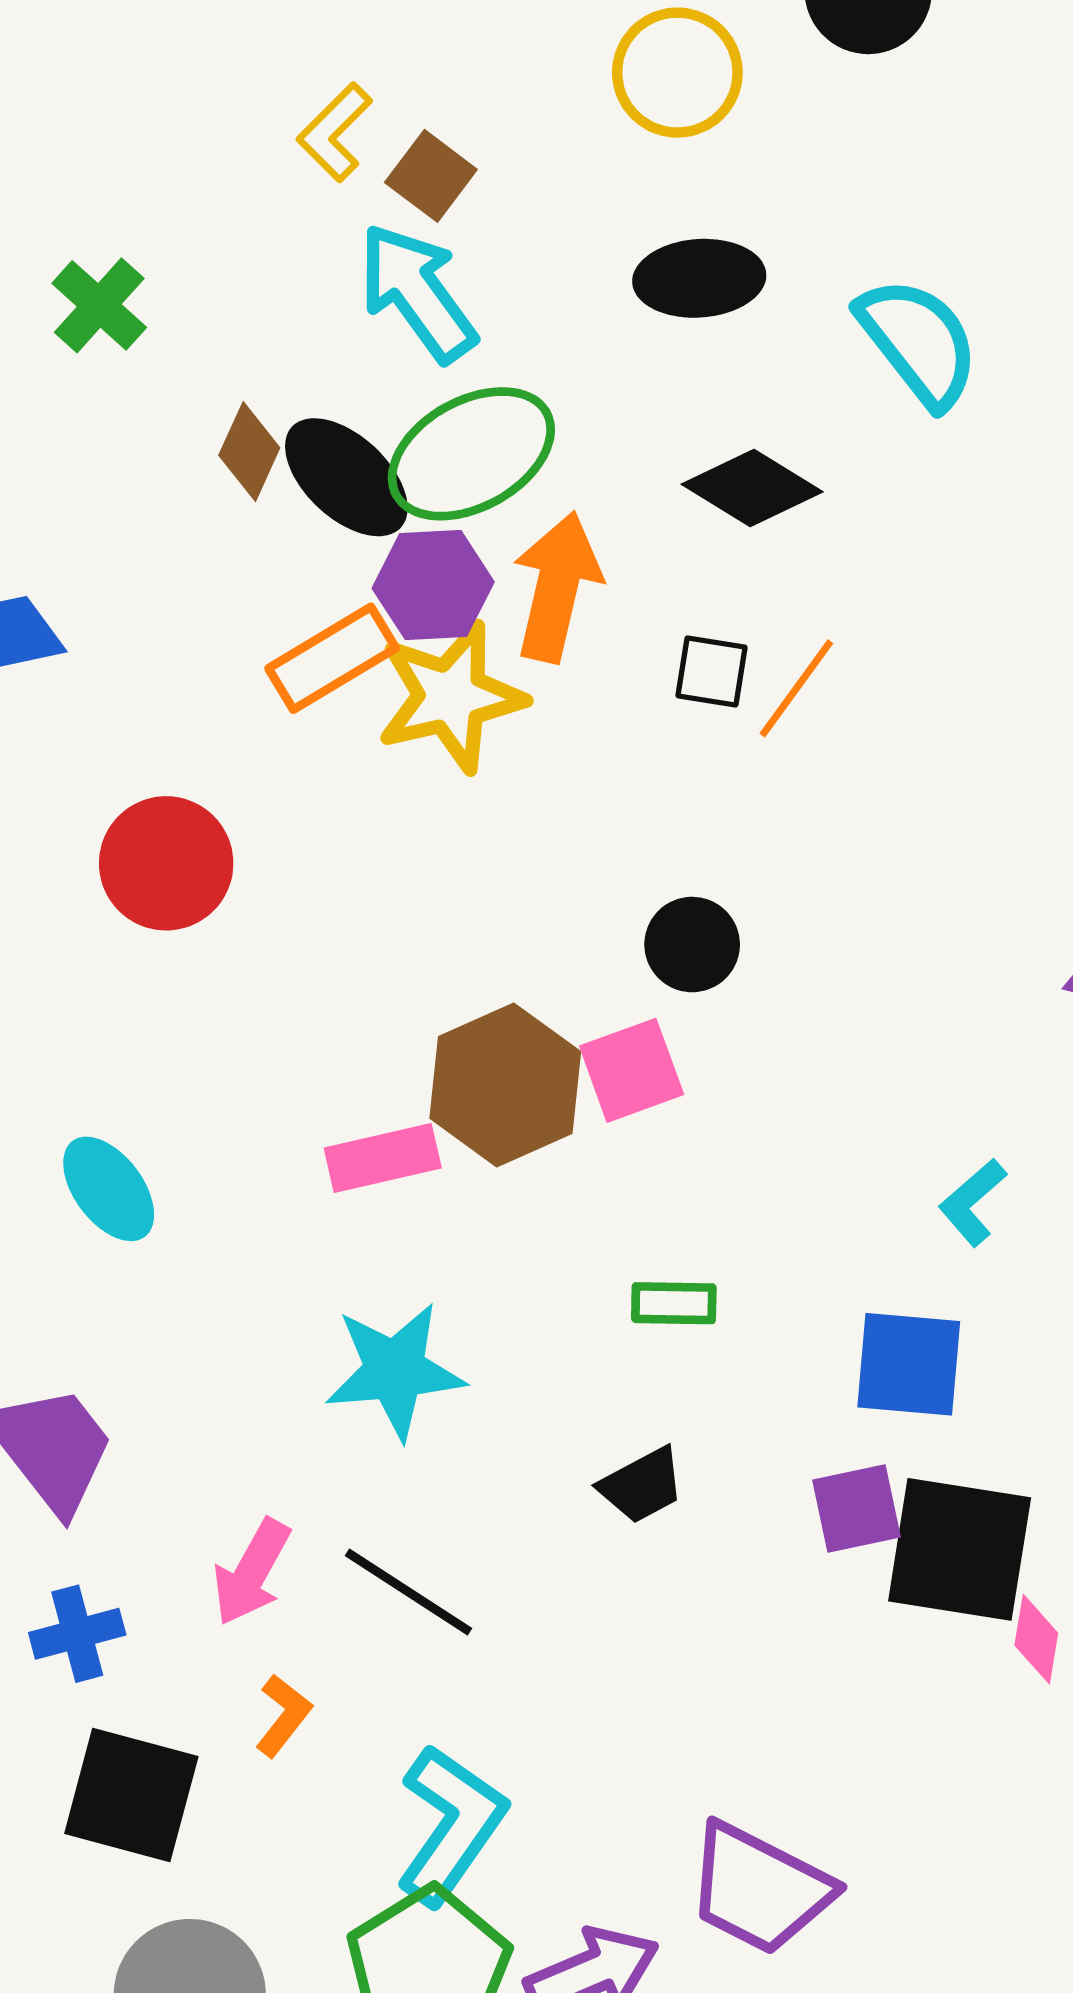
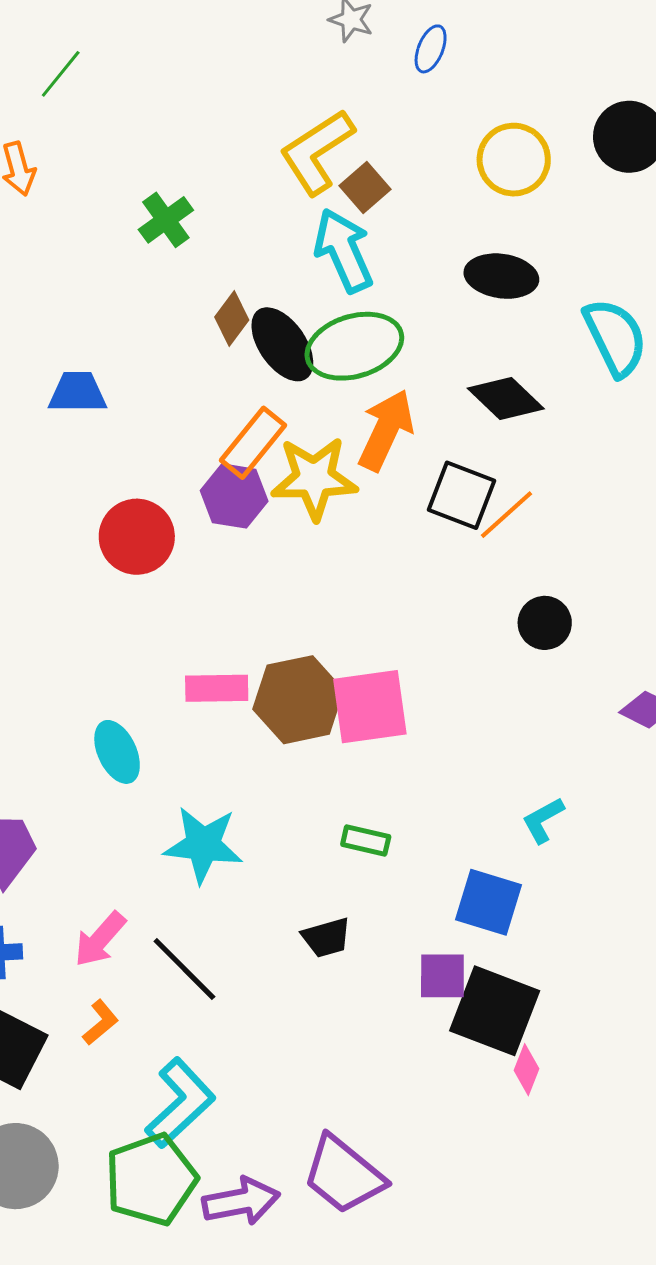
yellow L-shape: (335, 132) -> (317, 152), size x1.6
purple hexagon: (433, 585) -> (234, 496), moved
orange rectangle: (332, 658) -> (253, 443), turned -32
black square: (711, 671) -> (461, 495), size x1.5
black circle: (692, 945) -> (545, 623), moved
pink square: (632, 1070) -> (370, 707), size x1.4
pink rectangle: (383, 1158) -> (217, 688), moved
cyan ellipse: (109, 1189) -> (117, 752), moved

